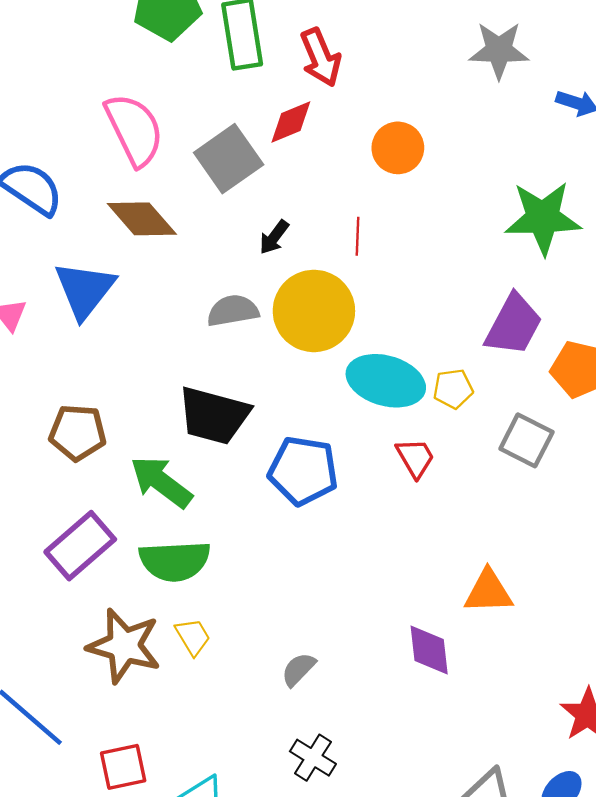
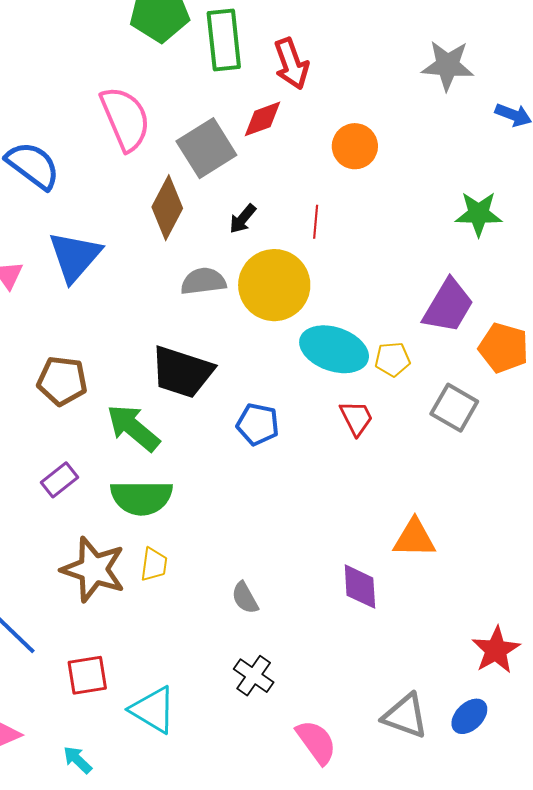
green star: (543, 218) -> (479, 214), size x0.7
brown diamond: (142, 219) -> (167, 208), moved, turned 66
blue pentagon: (303, 471) -> (258, 424), size x0.7
purple rectangle: (80, 546) -> (59, 480), size x0.6
yellow trapezoid: (193, 637) -> (154, 565), turned 36
gray semicircle: (299, 669) -> (245, 598), turned -76

